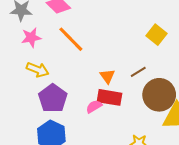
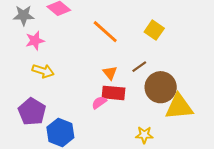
orange line: (71, 39) -> (105, 32), moved
purple pentagon: (53, 98) -> (32, 112), moved

